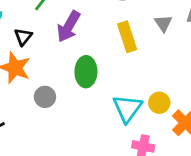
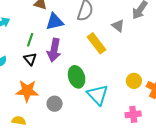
black triangle: (23, 37) -> (30, 59), moved
cyan triangle: (127, 108) -> (98, 95), moved

